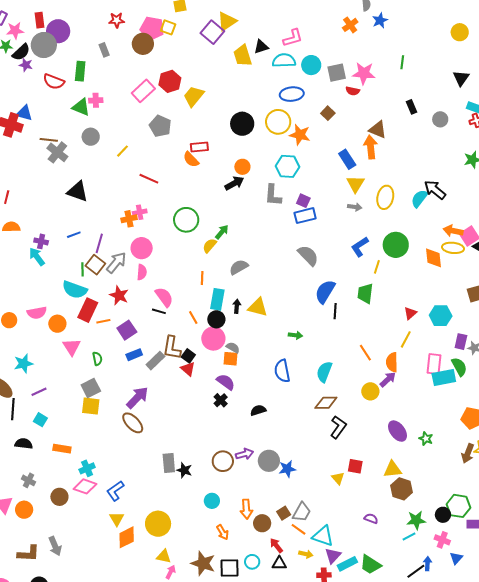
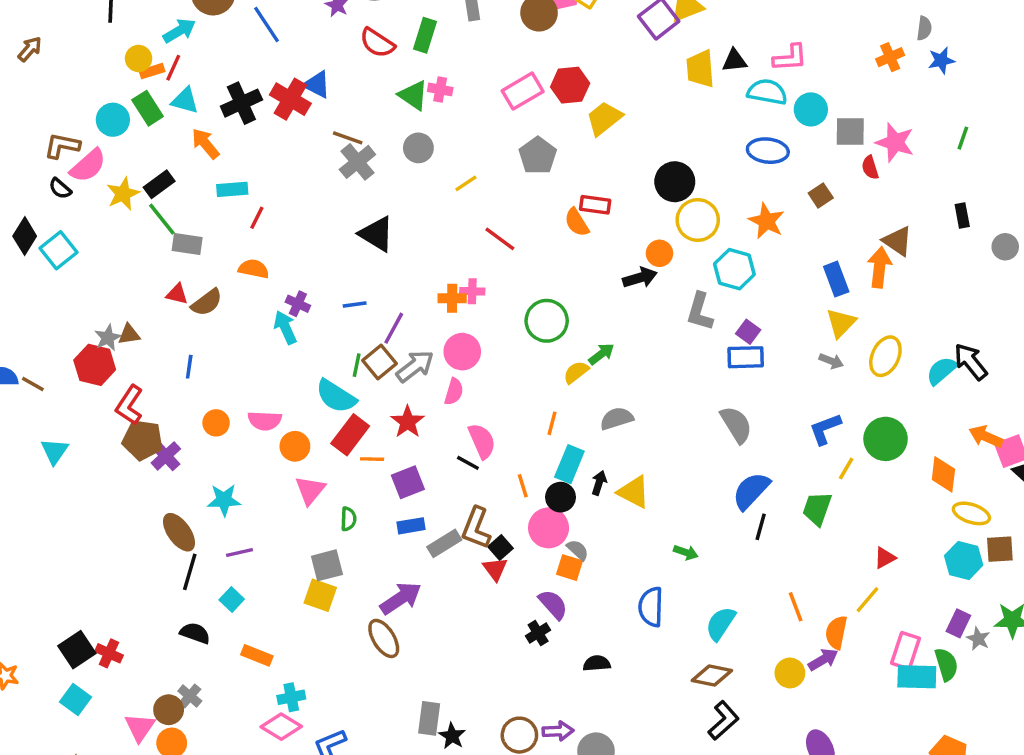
red semicircle: (353, 91) -> (870, 168), turned 48
yellow circle: (278, 122) -> (698, 220), moved
yellow ellipse: (453, 248) -> (971, 513), moved
cyan hexagon: (441, 316) -> (964, 560), moved
brown circle: (59, 497) -> (169, 710), moved

